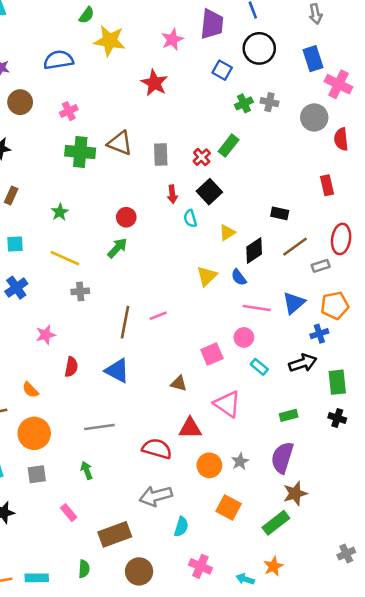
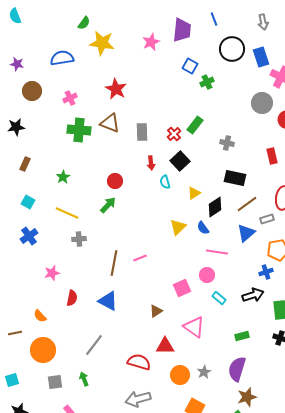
black circle: (259, 48) -> (232, 49), moved
red star: (154, 83) -> (116, 89), moved
gray cross: (269, 102) -> (227, 143), moved
green cross: (244, 103) -> (207, 82), moved
black rectangle: (280, 213) -> (235, 178), size x1.5
cyan square: (15, 244) -> (28, 202), turned 32
blue triangle: (294, 303) -> (246, 233), moved
brown triangle: (179, 383) -> (156, 311), turned -48
gray line: (99, 427) -> (94, 345), turned -45
gray square: (37, 474) -> (55, 382), moved

